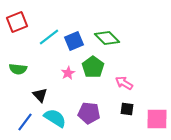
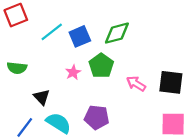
green diamond: (107, 38) -> (117, 33), turned -60
black square: (127, 109) -> (171, 82), moved, size x1.6

